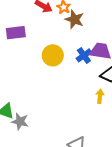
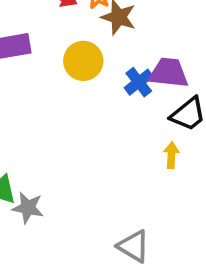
yellow circle: (53, 55) -> (83, 61), moved

